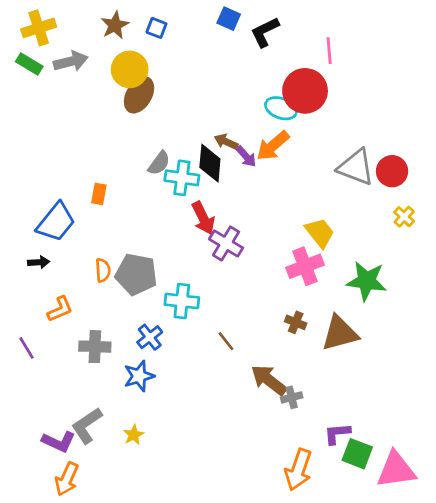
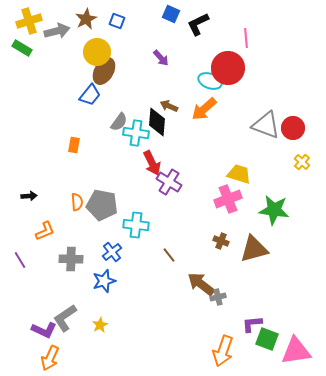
gray arrow: (71, 61) -> (57, 31), moved
purple arrow: (246, 156) -> (161, 58), moved
blue trapezoid: (56, 222) -> (90, 95), moved, size x0.7
yellow trapezoid: (320, 233) -> (239, 174), turned -35

